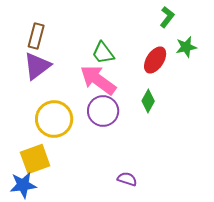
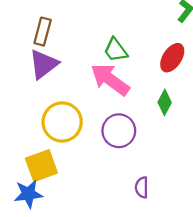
purple circle: (103, 111) -> (119, 131), moved
purple semicircle: (127, 179) -> (142, 187), turned -108

